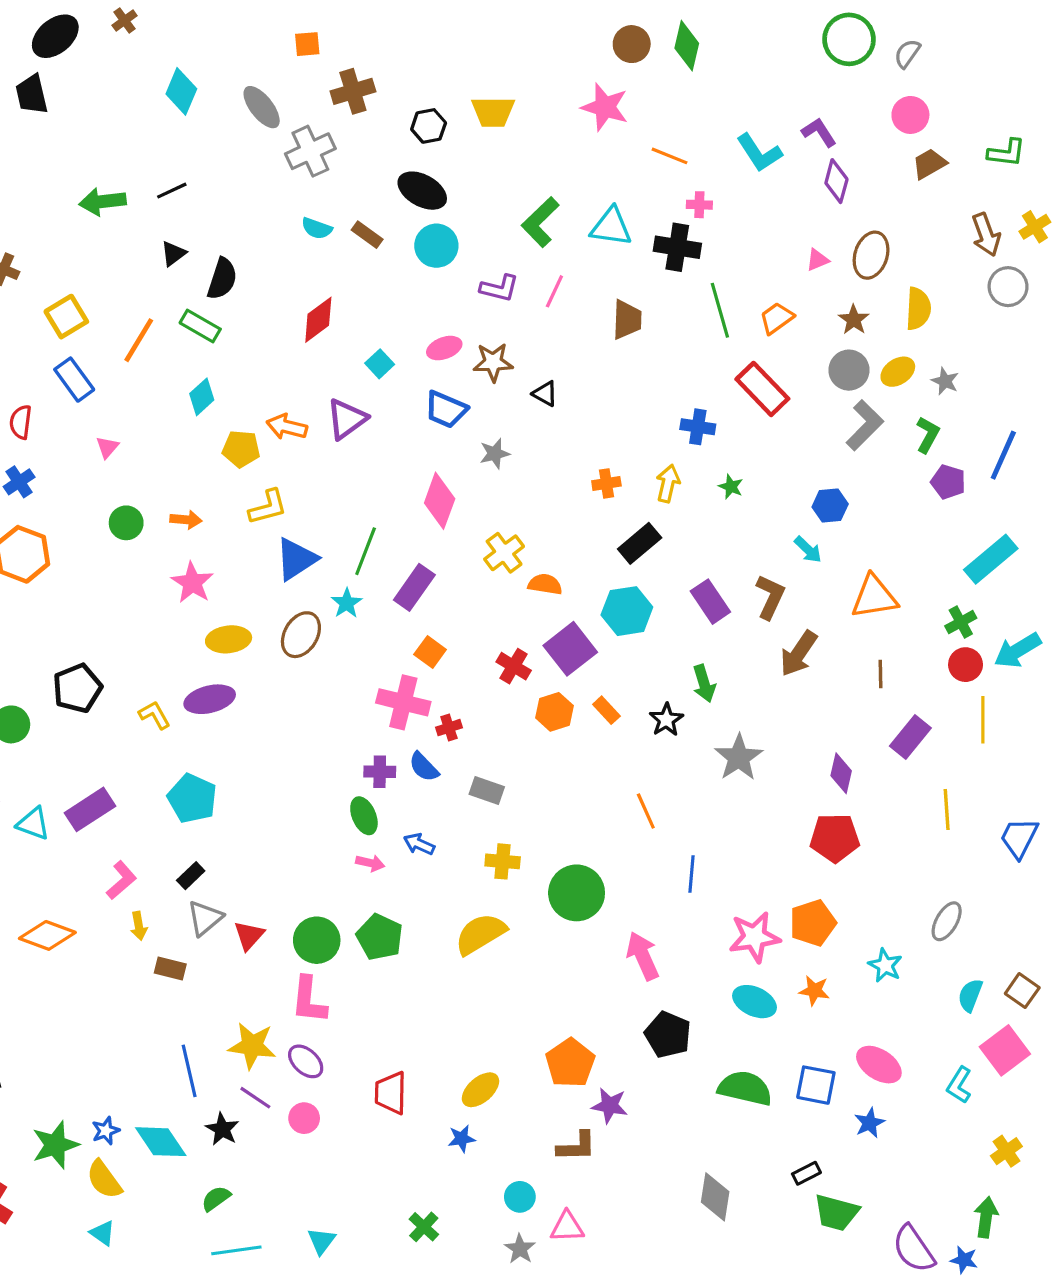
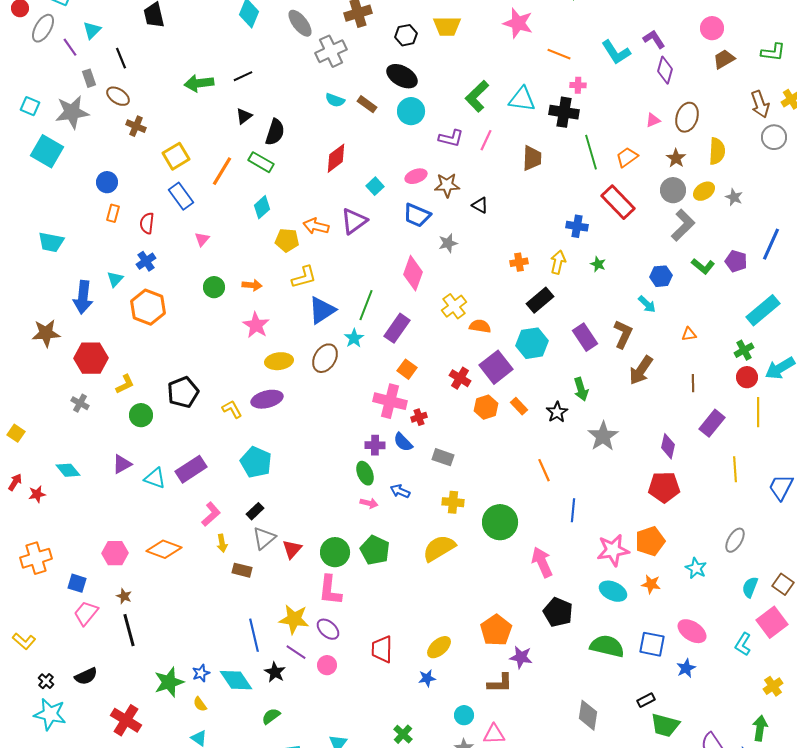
green L-shape: (928, 435) -> (703, 266), moved, turned 100
orange triangle: (874, 597) -> (689, 334), size x0.5
yellow semicircle: (104, 1180) -> (200, 704), size x0.6

